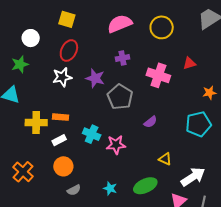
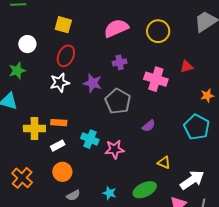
cyan pentagon: (198, 124) -> (197, 127), turned -30

